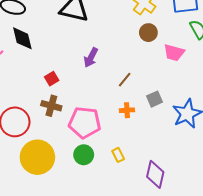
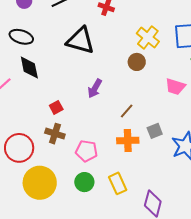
brown circle: (148, 33) -> (137, 62), moved
orange cross: (127, 110) -> (128, 141), size x1.5
pink pentagon: (85, 123) -> (87, 151), size x0.7
yellow rectangle: (118, 155) -> (118, 183), size x1.5

